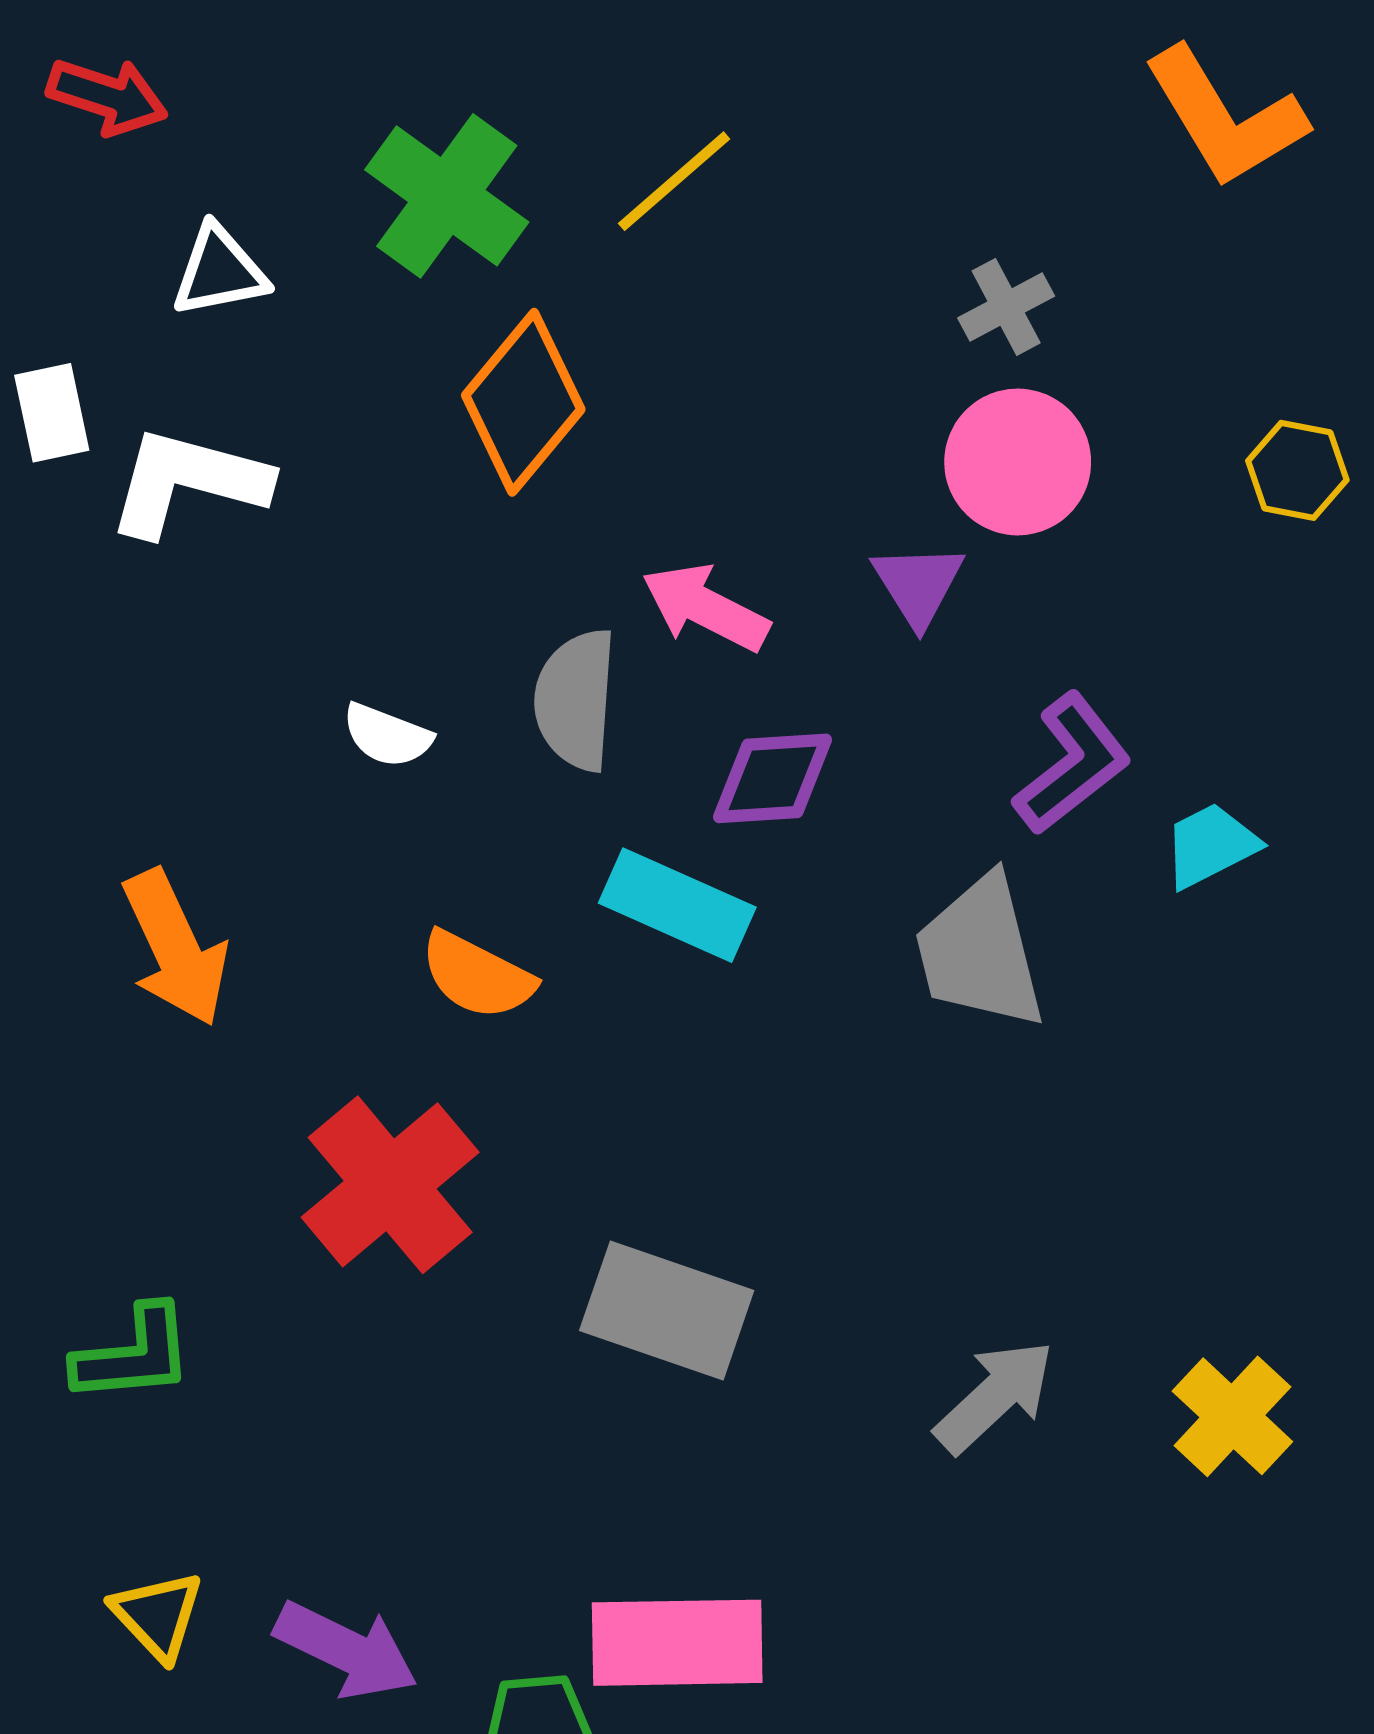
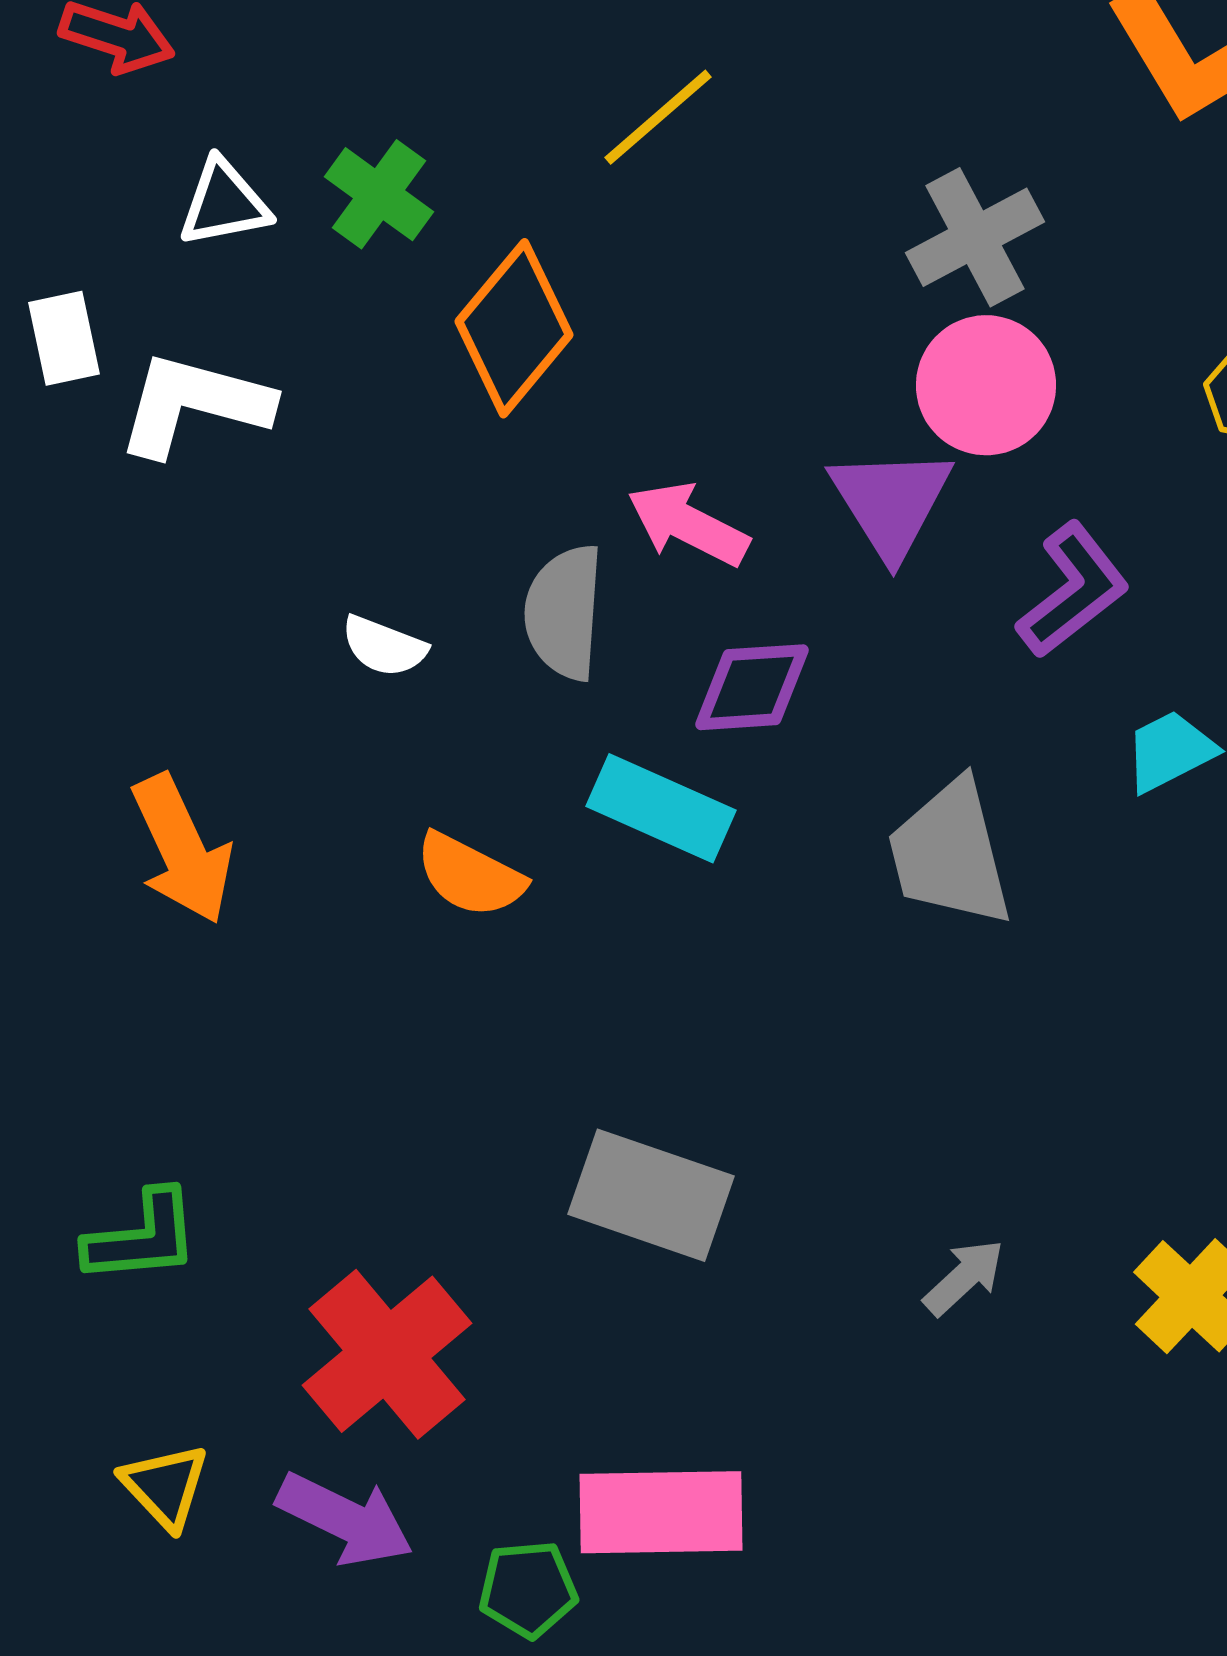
green cross: (447, 196) -> (379, 194), moved, size x0.7
gray cross: (1006, 307) -> (975, 237), size x1.5
purple triangle: (918, 585) -> (891, 502), size x1.4
purple L-shape: (1072, 764) -> (1073, 590), moved
red cross: (390, 1185) -> (387, 1354), moved
gray arrow: (995, 1396) -> (964, 1277), size x0.7

